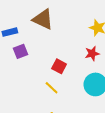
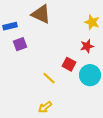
red square: (59, 66) -> (69, 64), moved

